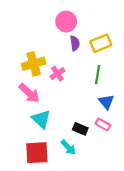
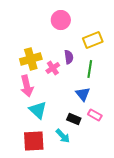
purple semicircle: (75, 43) -> (69, 57), moved
pink arrow: (29, 93) -> (27, 86), turned 35
blue triangle: (106, 102) -> (83, 94), moved

